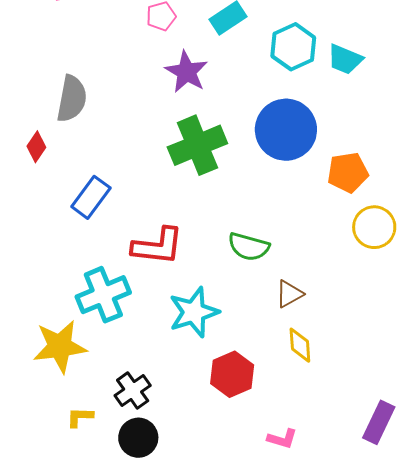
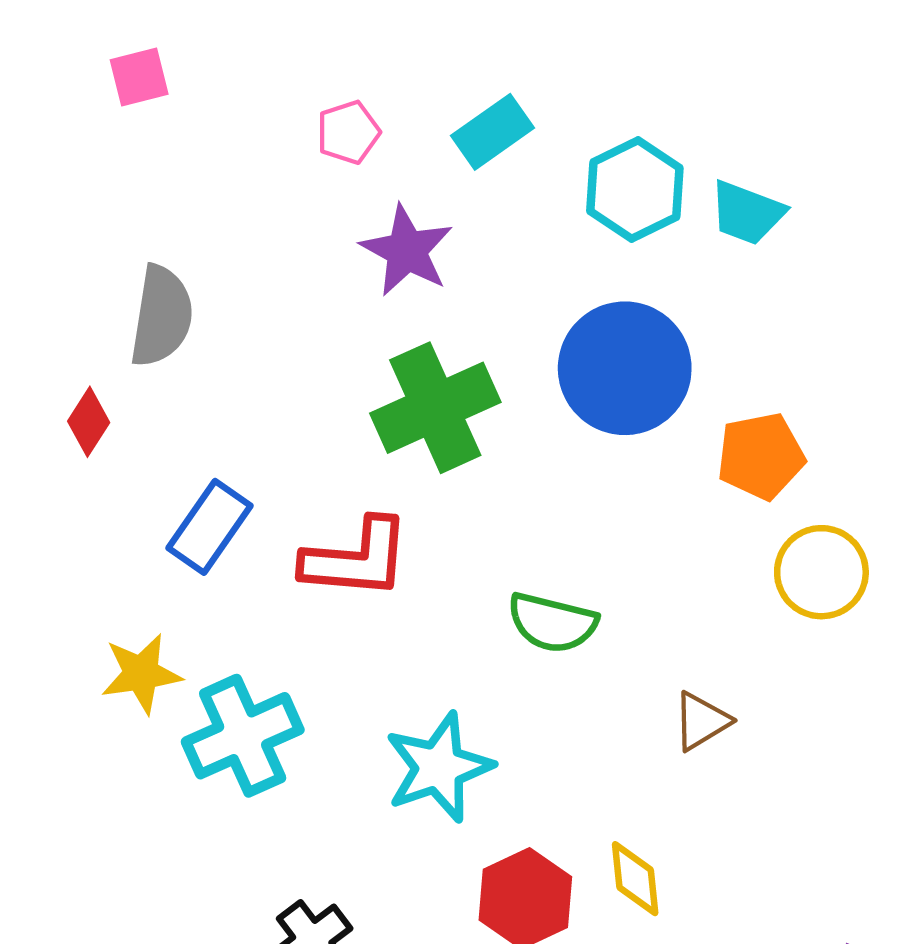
red L-shape: (158, 246) -> (356, 559), moved
brown triangle: (289, 294) -> (701, 721), moved
yellow diamond: (300, 345) -> (635, 879), moved
yellow star: (60, 346) -> (141, 674), moved, size x0.7

